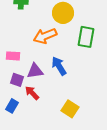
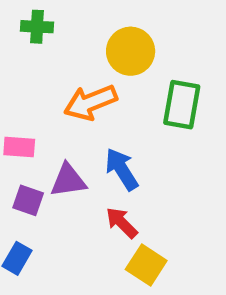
red arrow: (32, 93) -> (122, 223), moved

